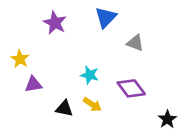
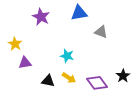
blue triangle: (106, 17) -> (79, 13), turned 36
purple diamond: (131, 88) -> (97, 83), moved
black star: (167, 119) -> (123, 76), moved

